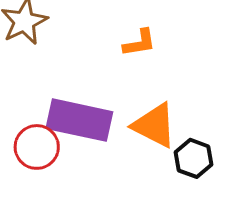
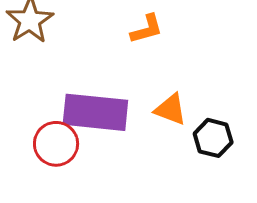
orange triangle: (154, 125) -> (170, 109), size x0.7

